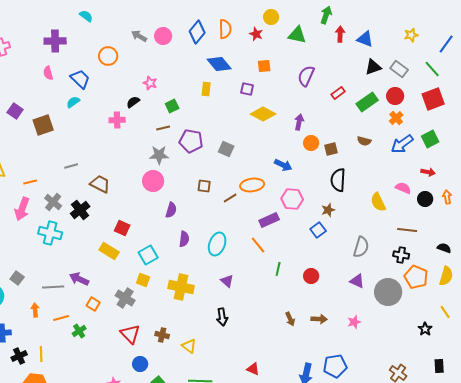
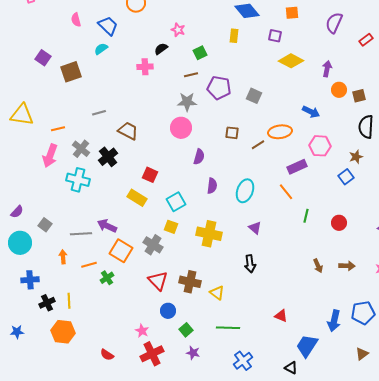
orange square: (93, 304) -> (121, 251), size x1.6
brown cross: (162, 335) -> (190, 282), size x1.5

